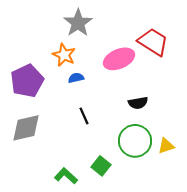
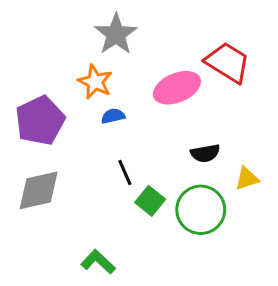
yellow triangle: (166, 146) -> (247, 179), moved
green square: (101, 166) -> (150, 201), moved

